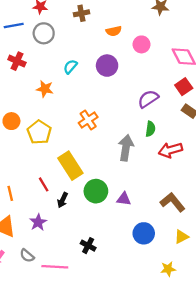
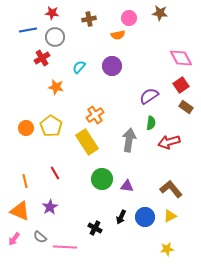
pink circle: (141, 44) -> (129, 18), moved
red cross: (17, 61) -> (42, 58), moved, turned 35
orange circle: (11, 121) -> (26, 128), moved
yellow rectangle: (70, 166) -> (87, 142), moved
black arrow: (63, 200) -> (121, 217), moved
yellow triangle: (181, 237) -> (170, 216), moved

